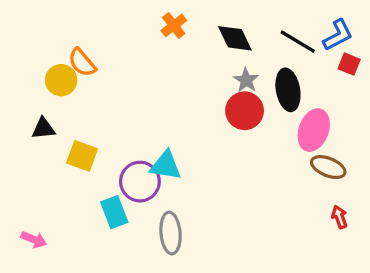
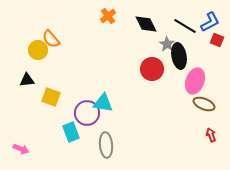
gray star: (246, 80) -> (167, 44), moved

